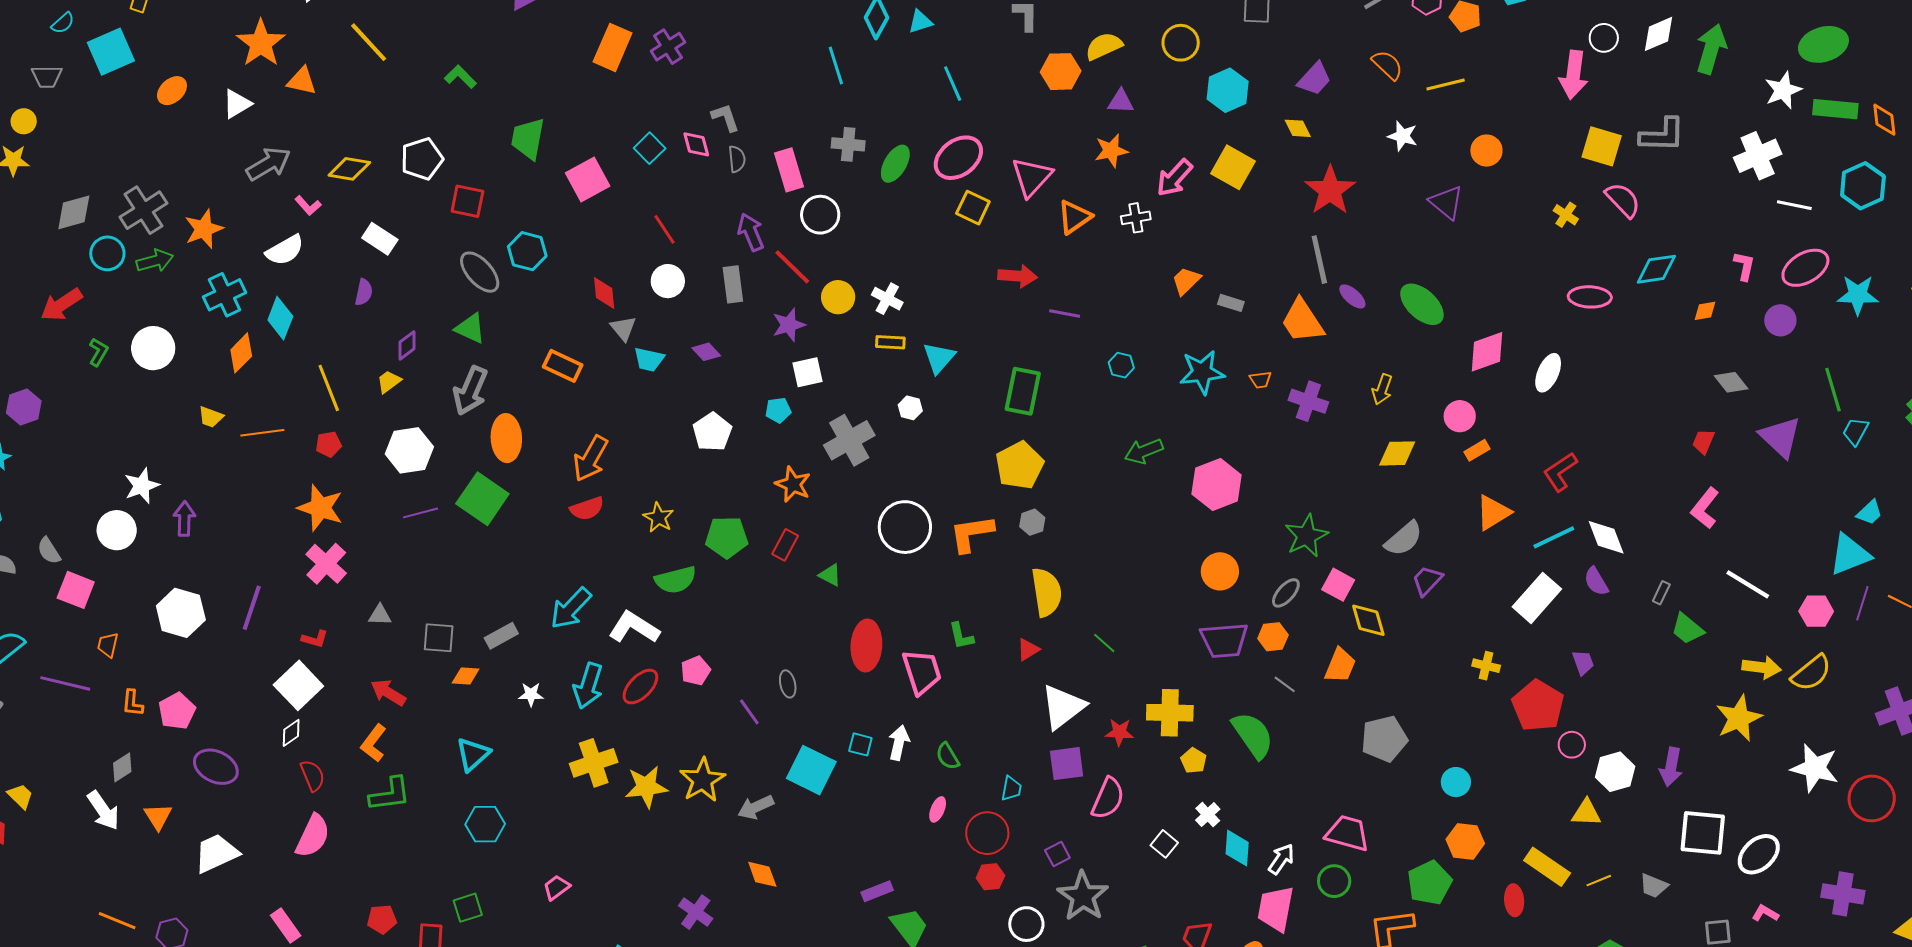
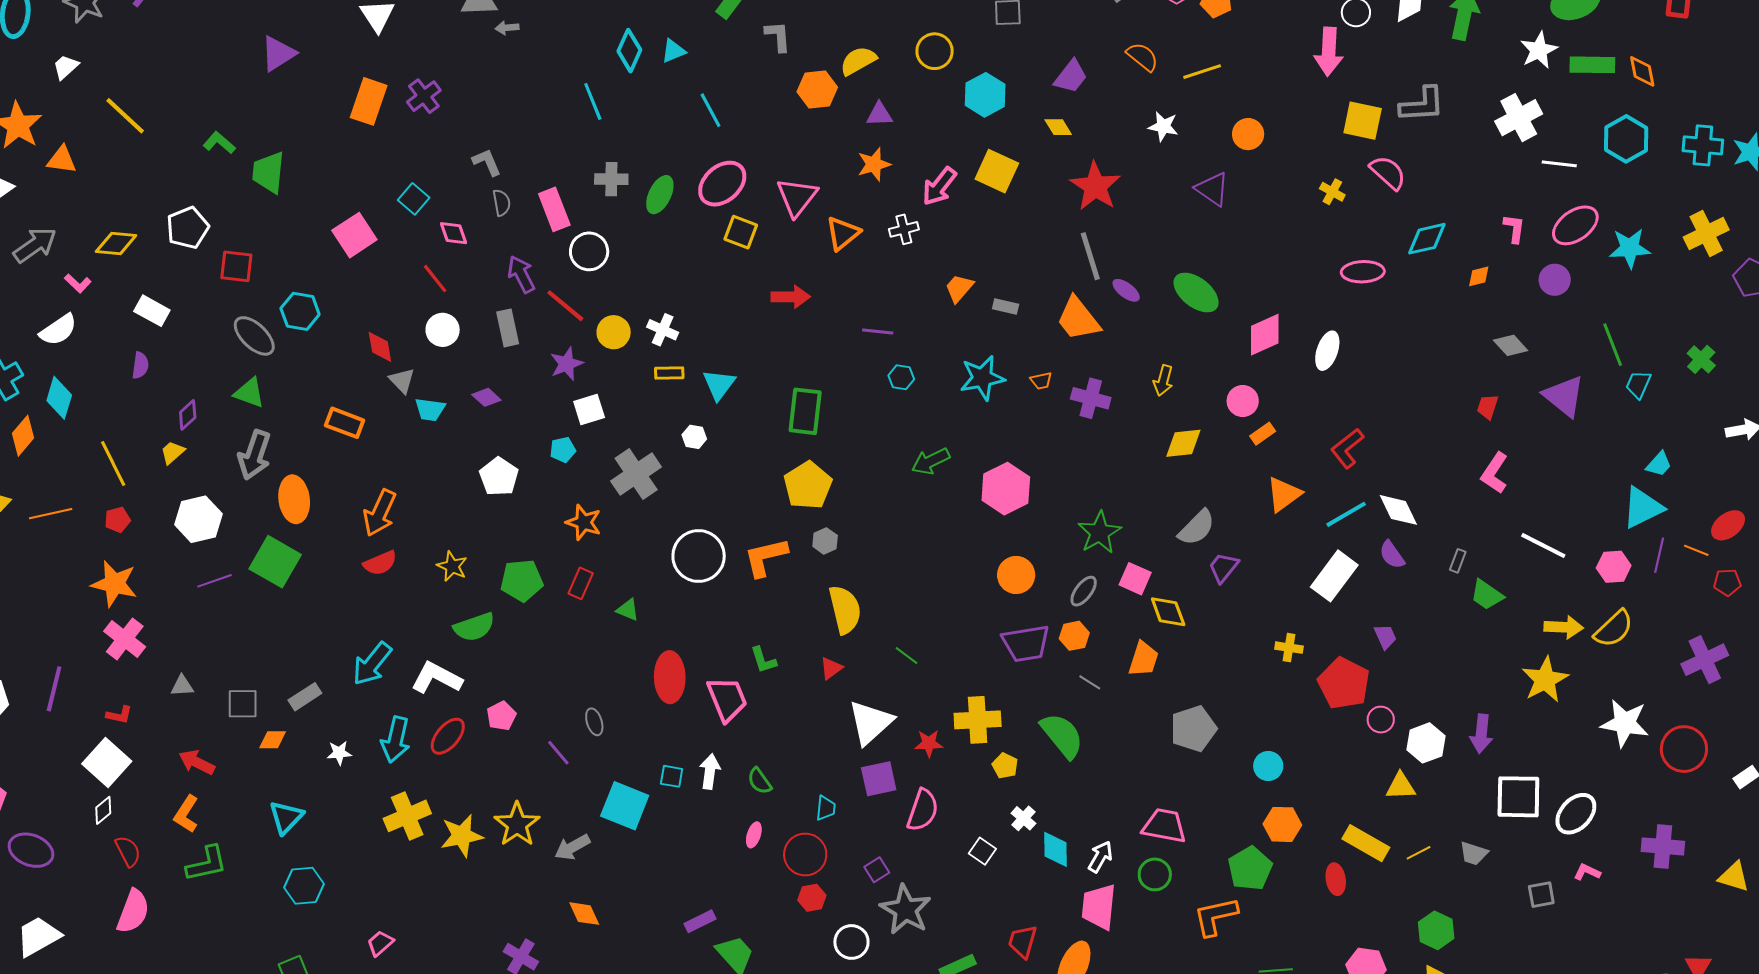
green trapezoid: (528, 139) -> (268, 172), moved
pink diamond: (696, 144) -> (454, 233), moved
purple line: (1065, 314) -> (878, 332), moved

